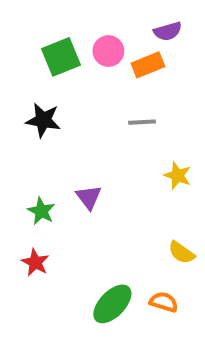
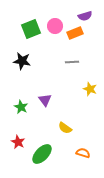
yellow semicircle: (182, 253) -> (65, 128), moved
red star: (35, 262) -> (18, 142), moved
green ellipse: (112, 304) -> (42, 154), moved

